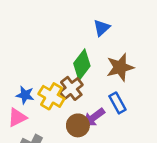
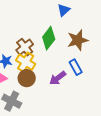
brown cross: (71, 88) -> (25, 47), moved
brown circle: (78, 125) -> (27, 78), moved

